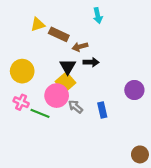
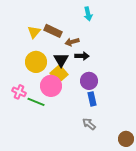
yellow triangle: (38, 24) -> (34, 32), moved, turned -32
yellow circle: (22, 71) -> (36, 62), moved
purple circle: (134, 90) -> (89, 81), moved
gray arrow: (76, 107) -> (89, 124), moved

